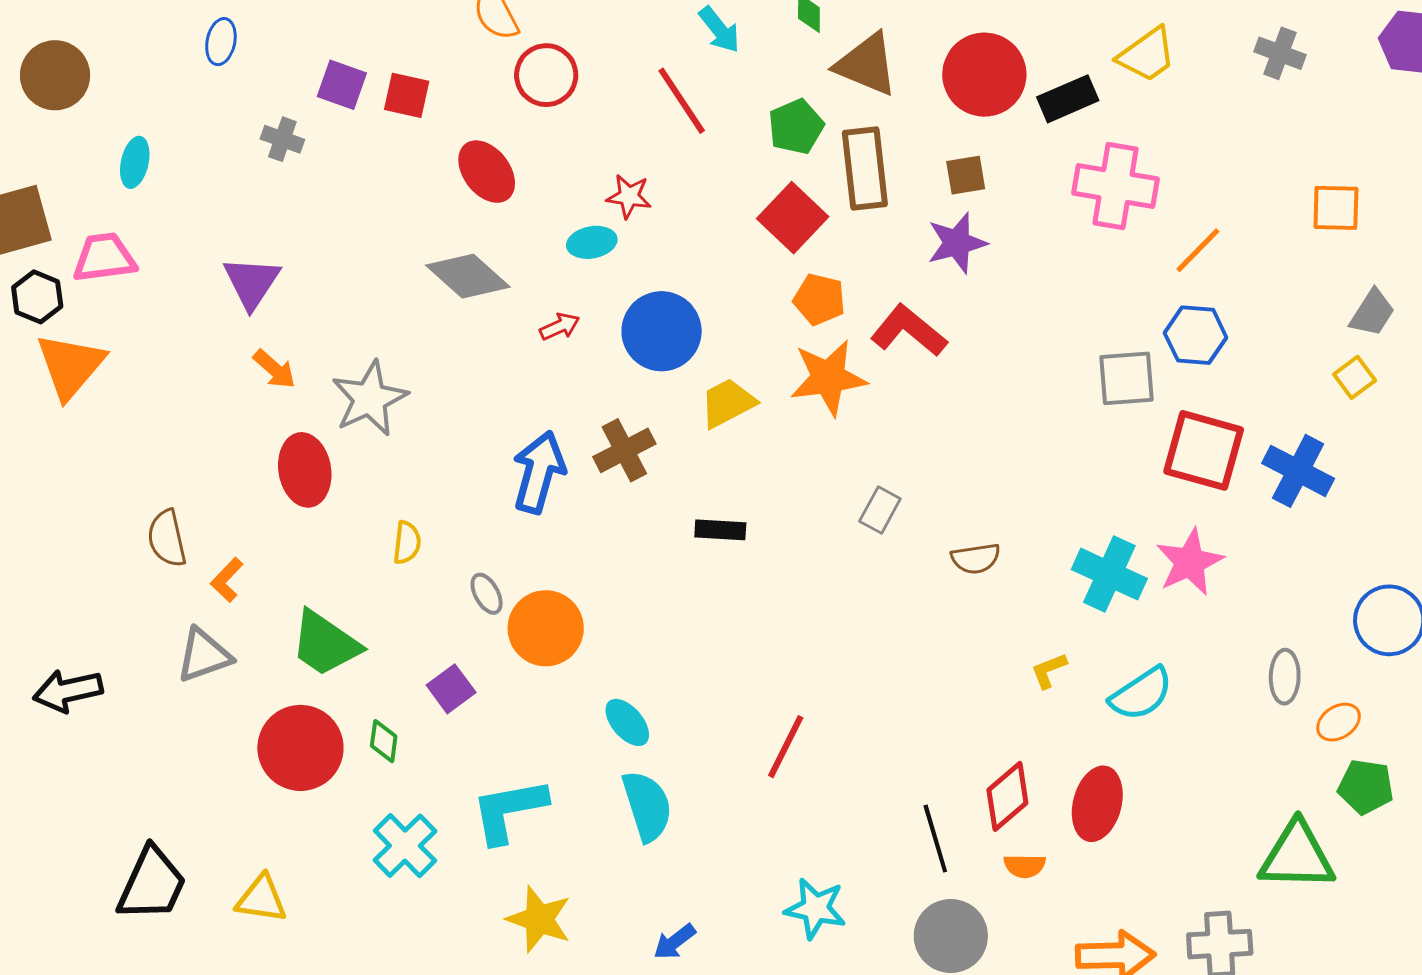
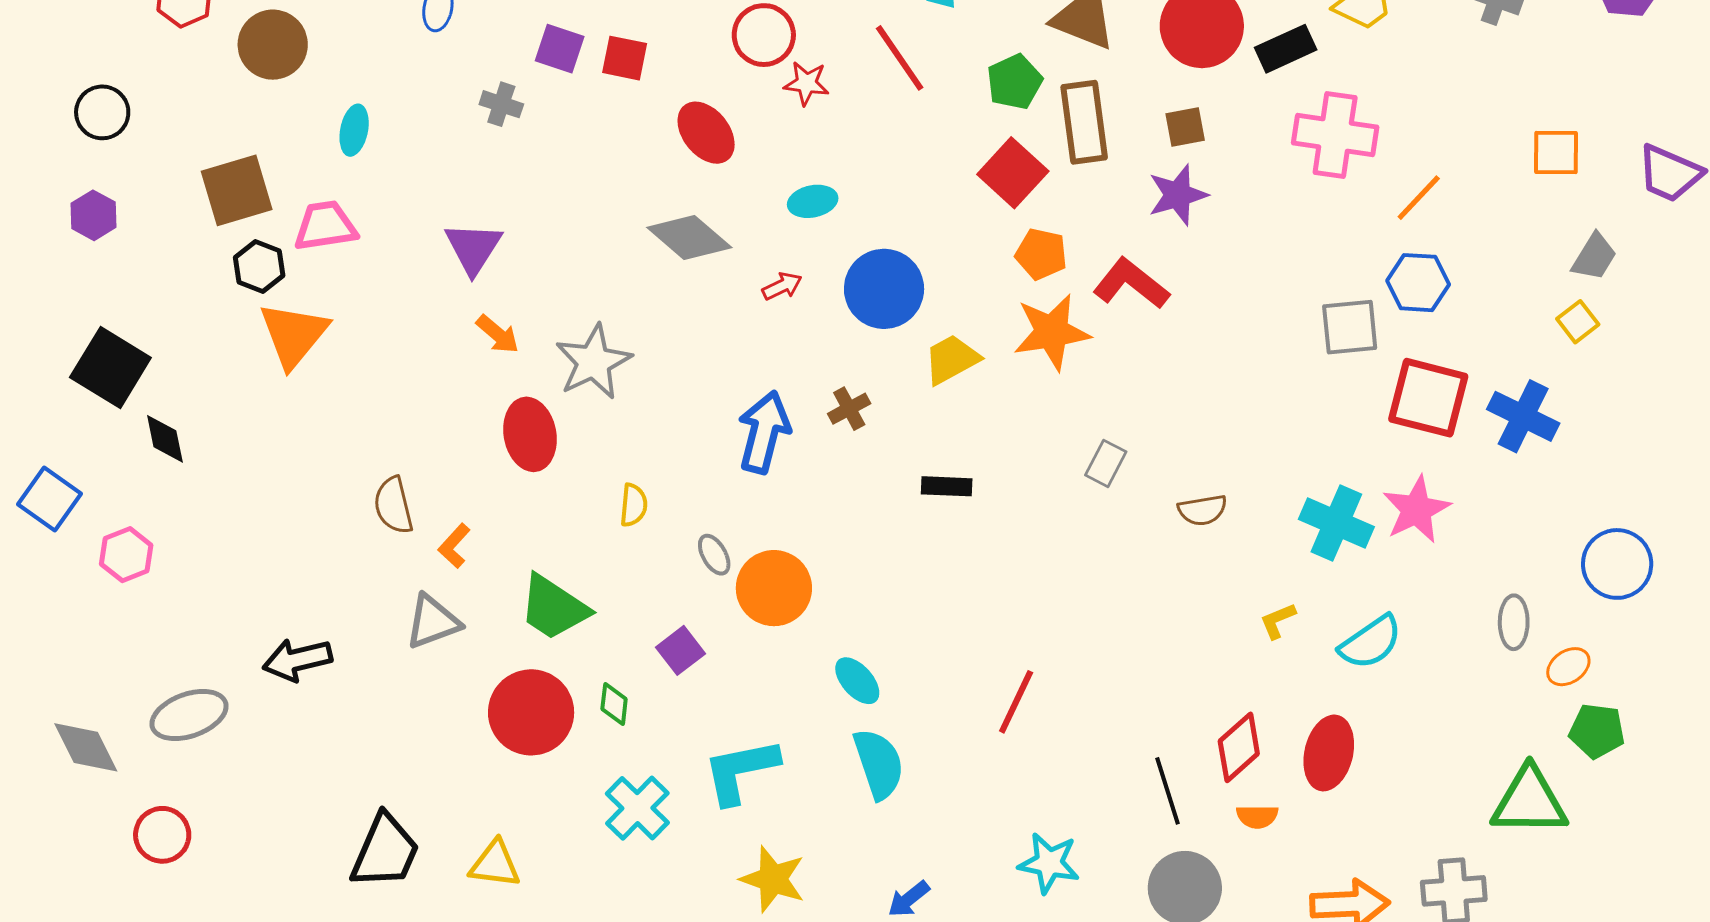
red star: (629, 196) -> (806, 83), moved
brown cross: (624, 450) -> (849, 409), size x0.7

